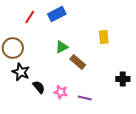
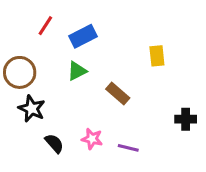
blue rectangle: (57, 14) -> (83, 36), moved
green triangle: (62, 47) -> (77, 71), moved
black semicircle: (39, 87) -> (54, 143), moved

